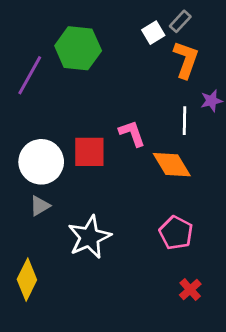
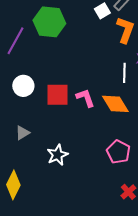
pink L-shape: (132, 133) -> (85, 98), moved
white circle: (41, 162) -> (23, 86), moved, size x0.7
white star: (89, 237) -> (57, 155), size x0.7

